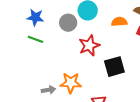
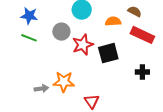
gray circle: (68, 23) -> (61, 32), moved
black square: (114, 67) -> (108, 53), moved

